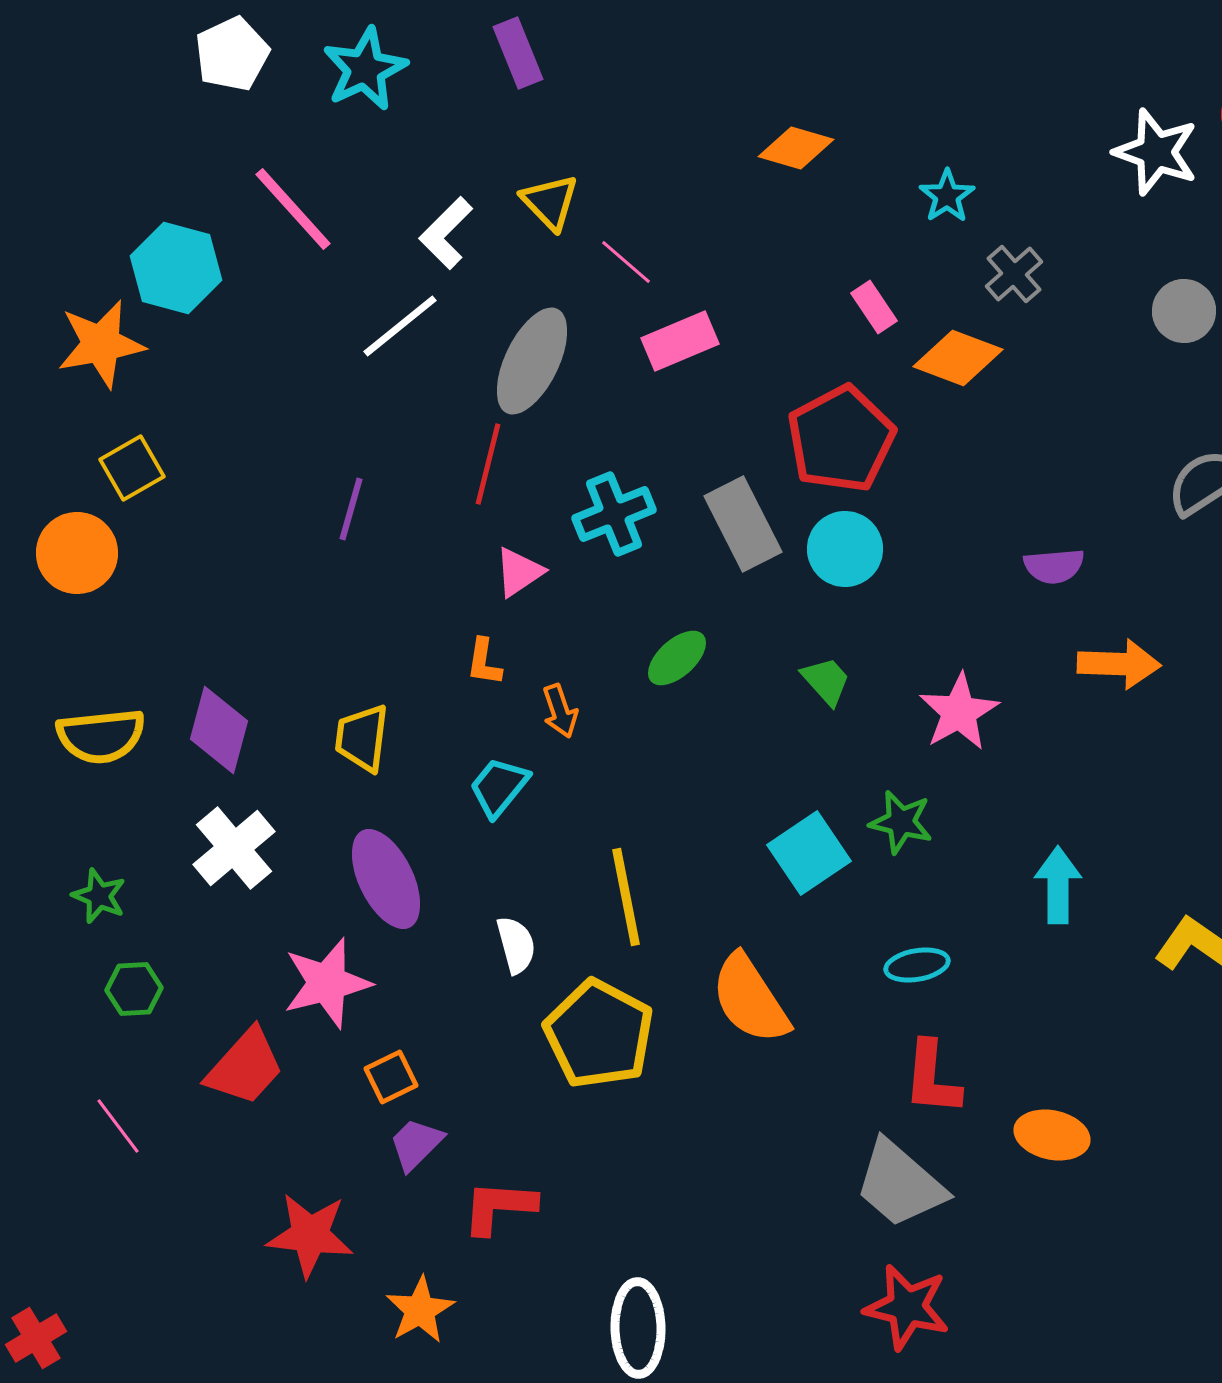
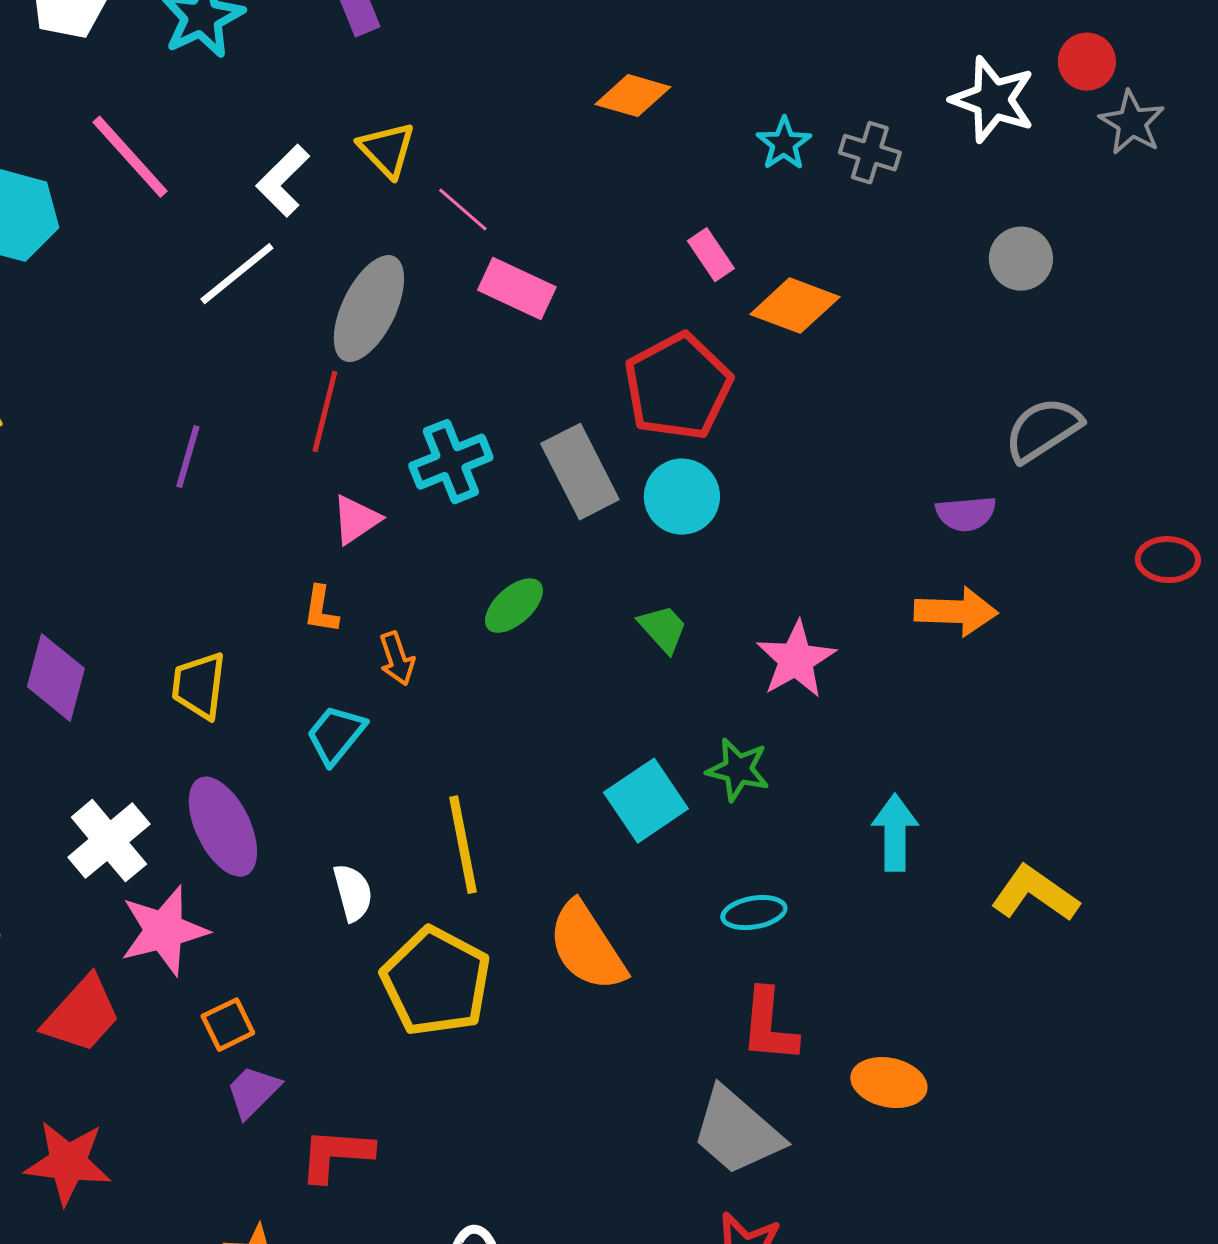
gray cross: (1014, 274) -> (870, 153), moved, turned -32
pink rectangle: (680, 341) -> (517, 289), turned 48
purple semicircle: (1054, 566) -> (966, 514), moved
white cross: (234, 848) -> (109, 841), moved
red star: (310, 1235) -> (68, 1163), moved

